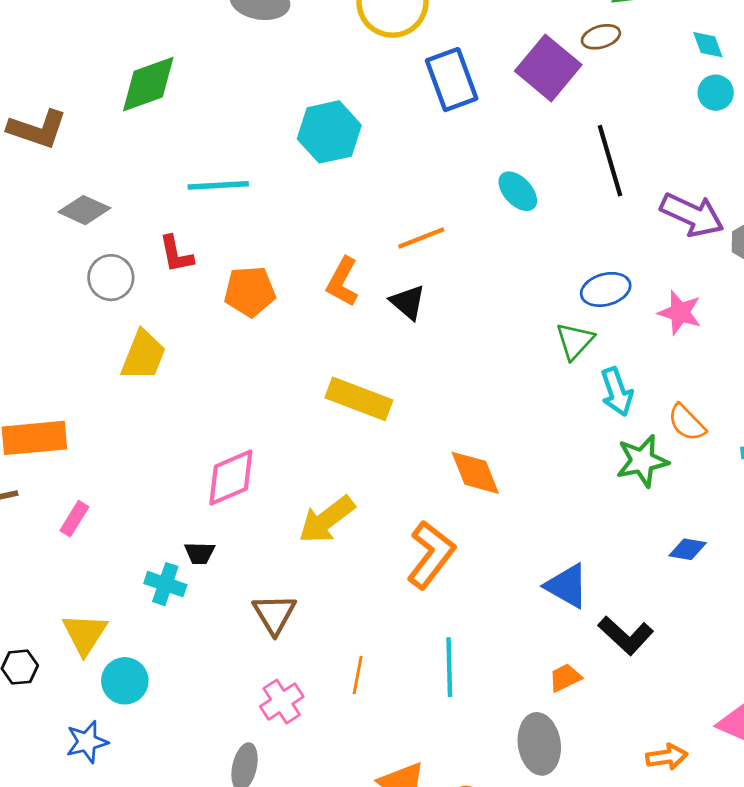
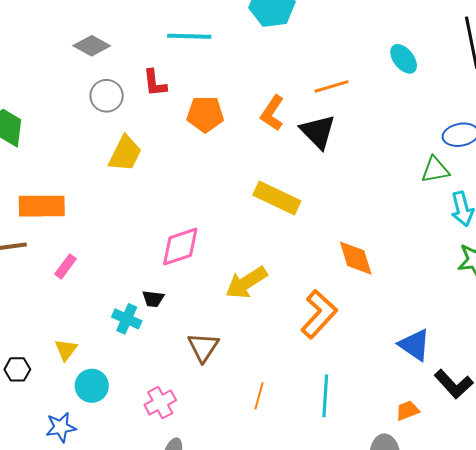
black triangle: (408, 302) -> (318, 132), size x1.4
green triangle: (575, 341) -> (435, 170), turned 32
yellow triangle: (85, 634) -> (66, 350), size x0.7
pink cross: (282, 702) -> (160, 403), moved

